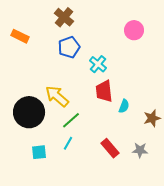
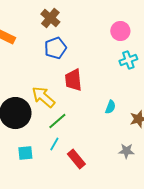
cyan cross: (98, 64) -> (128, 60), moved, turned 30
red trapezoid: (104, 91) -> (73, 80), moved
red rectangle: (110, 148) -> (76, 159), moved

